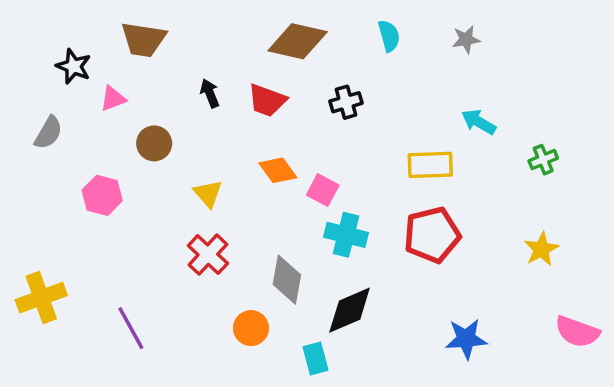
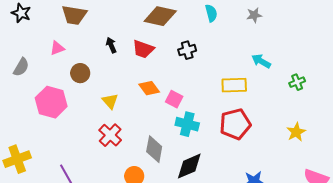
black star: (74, 66) -> (21, 13), moved
pink hexagon: (102, 195) -> (51, 102), size x1.4

